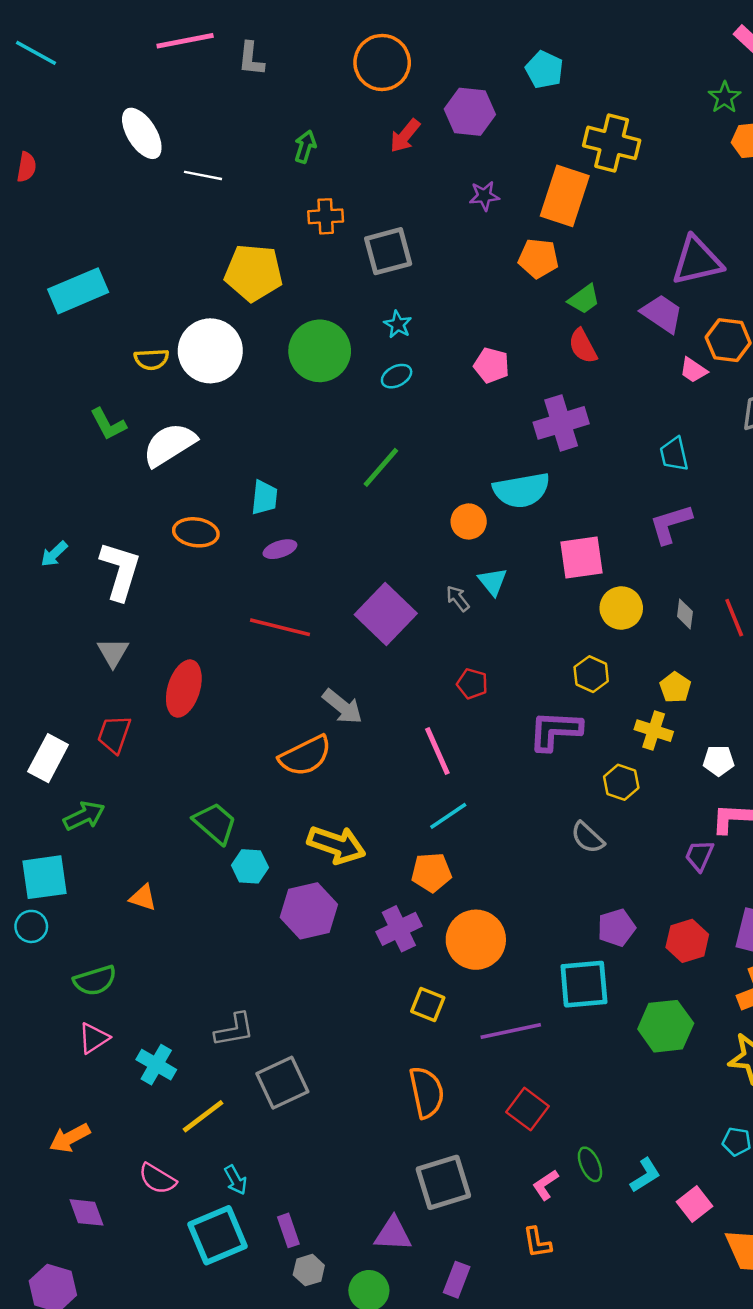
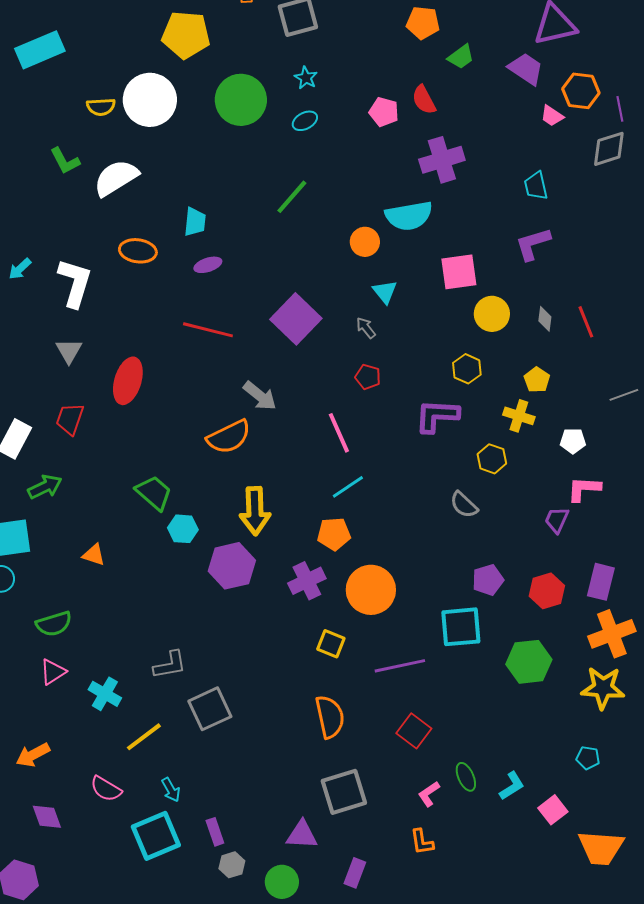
red semicircle: (583, 346) -> (424, 100), moved
gray arrow: (458, 598) -> (366, 328), moved
yellow arrow: (336, 845) -> (255, 511), turned 69

